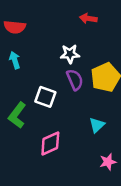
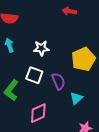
white star: (70, 54) -> (41, 48), moved
purple semicircle: (75, 80) -> (58, 81), moved

